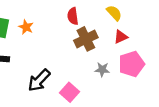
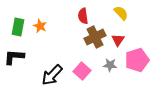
red triangle: (121, 37) -> (118, 40), moved, turned -32
pink square: (70, 92) -> (82, 71), moved

